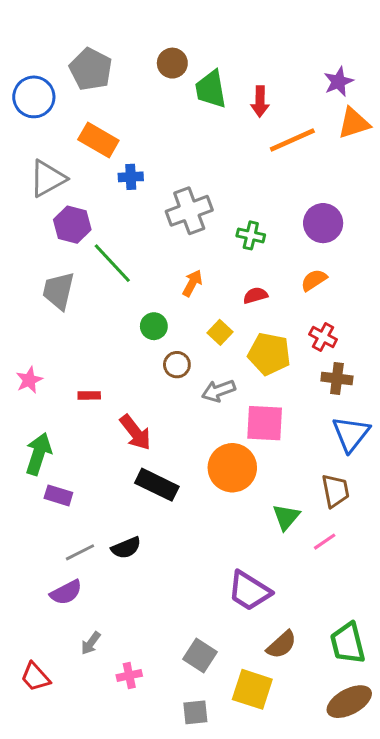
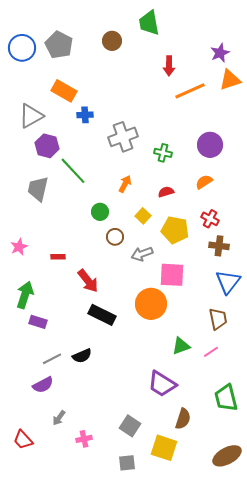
green trapezoid: (211, 89) -> (149, 23), moved
blue circle: (34, 97) -> (22, 48), moved
green triangle: (286, 517) -> (181, 346), moved, turned 30
green trapezoid: (348, 643) -> (226, 398), moved
brown semicircle: (282, 645) -> (183, 419), turned -30

